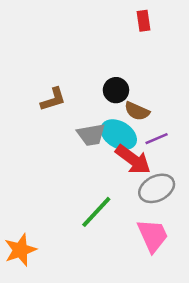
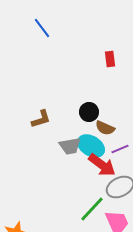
green line: (96, 212) -> (92, 209), moved

